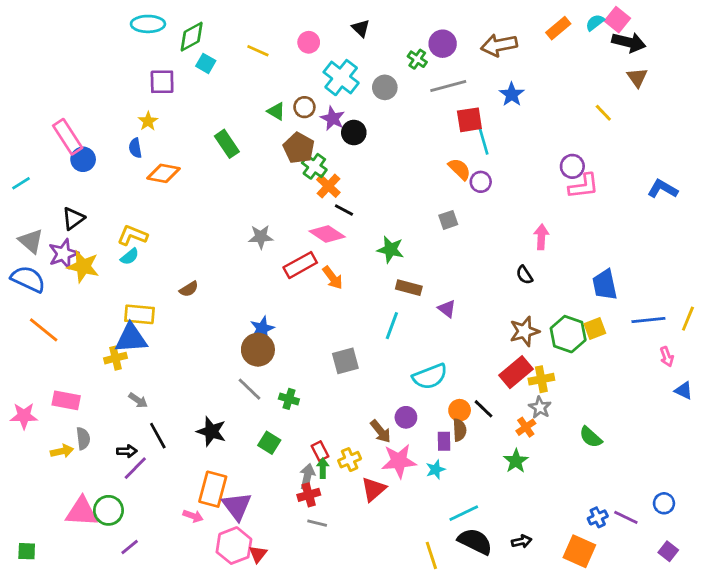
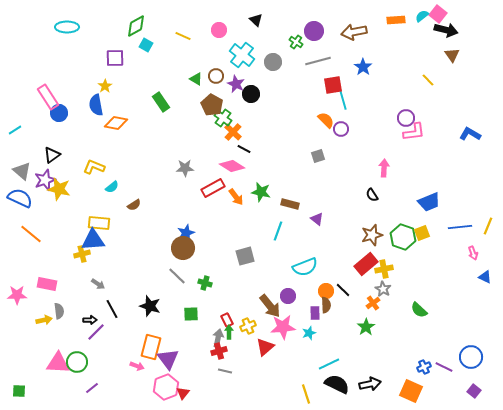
cyan ellipse: (148, 24) -> (67, 27), moved
orange rectangle: (558, 28) -> (396, 20), turned 36
blue semicircle: (135, 148) -> (96, 105), size x1.5
green star: (390, 250) -> (261, 192), moved
cyan semicircle: (130, 257) -> (112, 187), moved
blue trapezoid: (605, 285) -> (429, 202), turned -100
brown arrow: (381, 431) -> (270, 306), size x1.4
green square: (269, 443) -> (191, 314), turned -35
blue circle: (664, 503) -> (471, 357), size x1.5
black arrow: (522, 541) -> (370, 384), size x1.5

